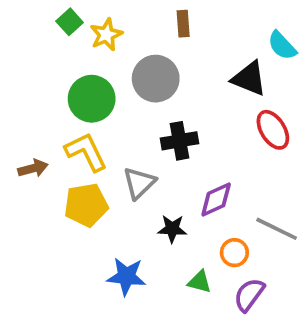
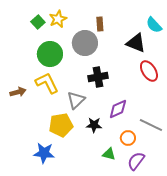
green square: (70, 22) -> (38, 22), moved
brown rectangle: (183, 24) -> (100, 24), moved
yellow pentagon: (86, 205) -> (61, 125), moved
blue star: (126, 276) -> (44, 153), moved

